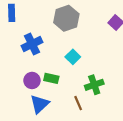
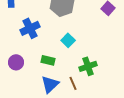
purple circle: (32, 80) -> (16, 62), moved
blue triangle: (40, 104) -> (50, 84), moved

